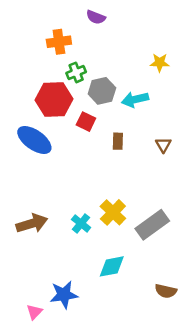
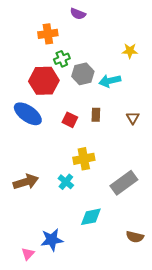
red square: (86, 122) -> (70, 120), moved
yellow cross: (113, 212) -> (84, 159), moved, turned 35

